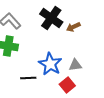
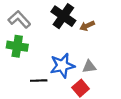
blue star: (50, 64) -> (62, 66), turned 30

